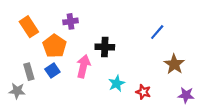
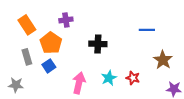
blue line: (157, 32) -> (147, 30), turned 49
pink arrow: (83, 66) -> (79, 83), moved
gray rectangle: (29, 72) -> (27, 57), moved
red star: (143, 92) -> (133, 78), moved

